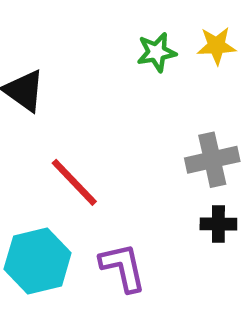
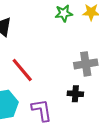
black cross: (218, 224) -> (75, 94), moved

